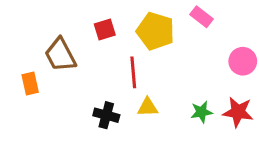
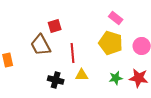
yellow pentagon: (155, 31) -> (111, 43), moved
brown trapezoid: (60, 55) -> (41, 45), moved

